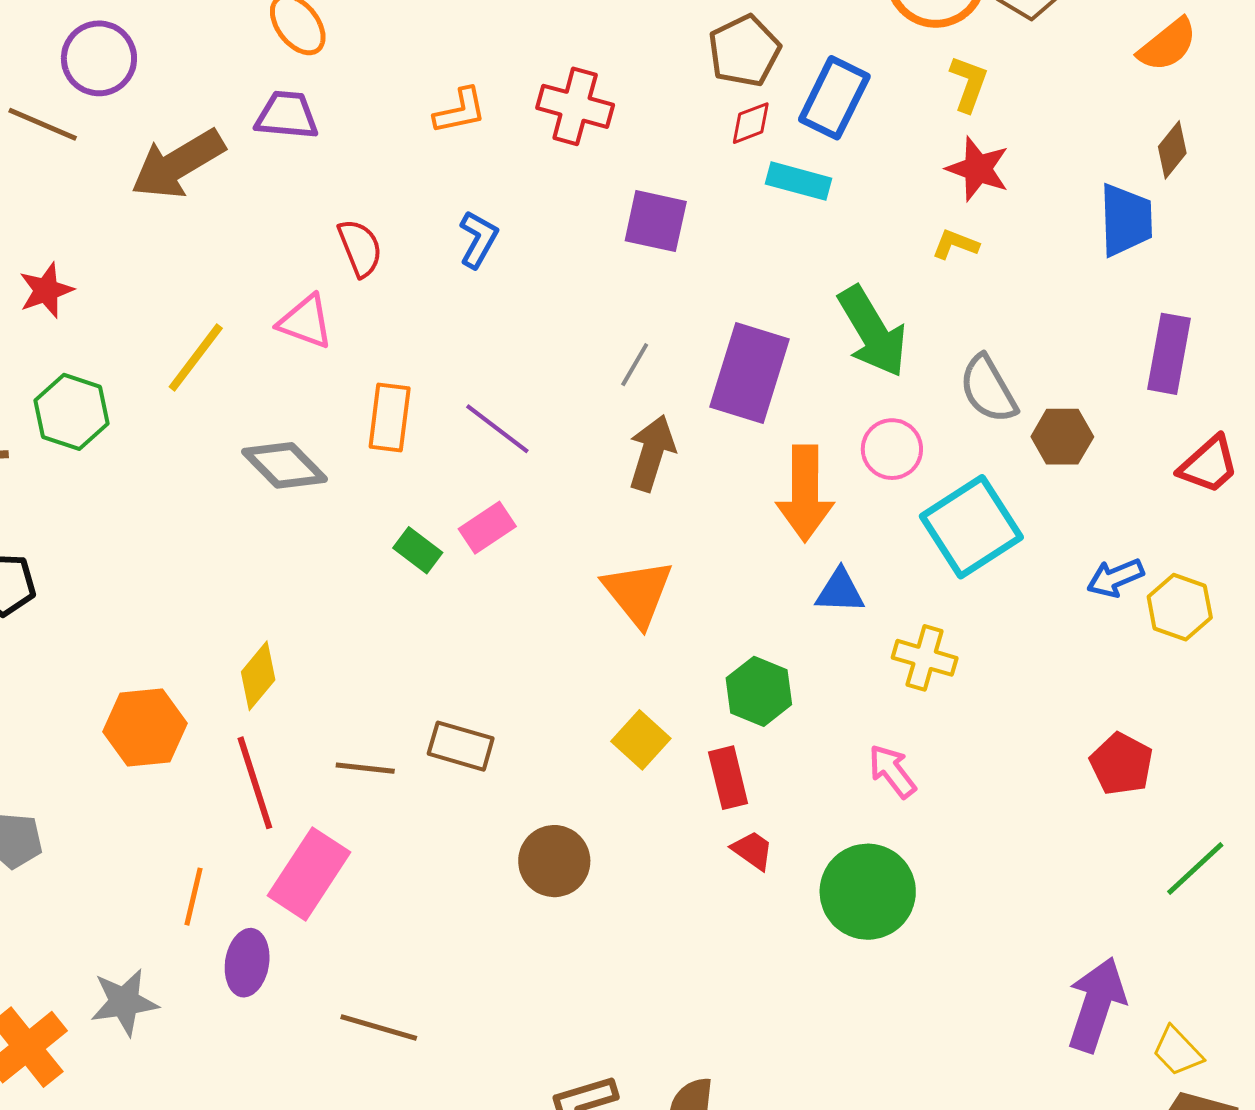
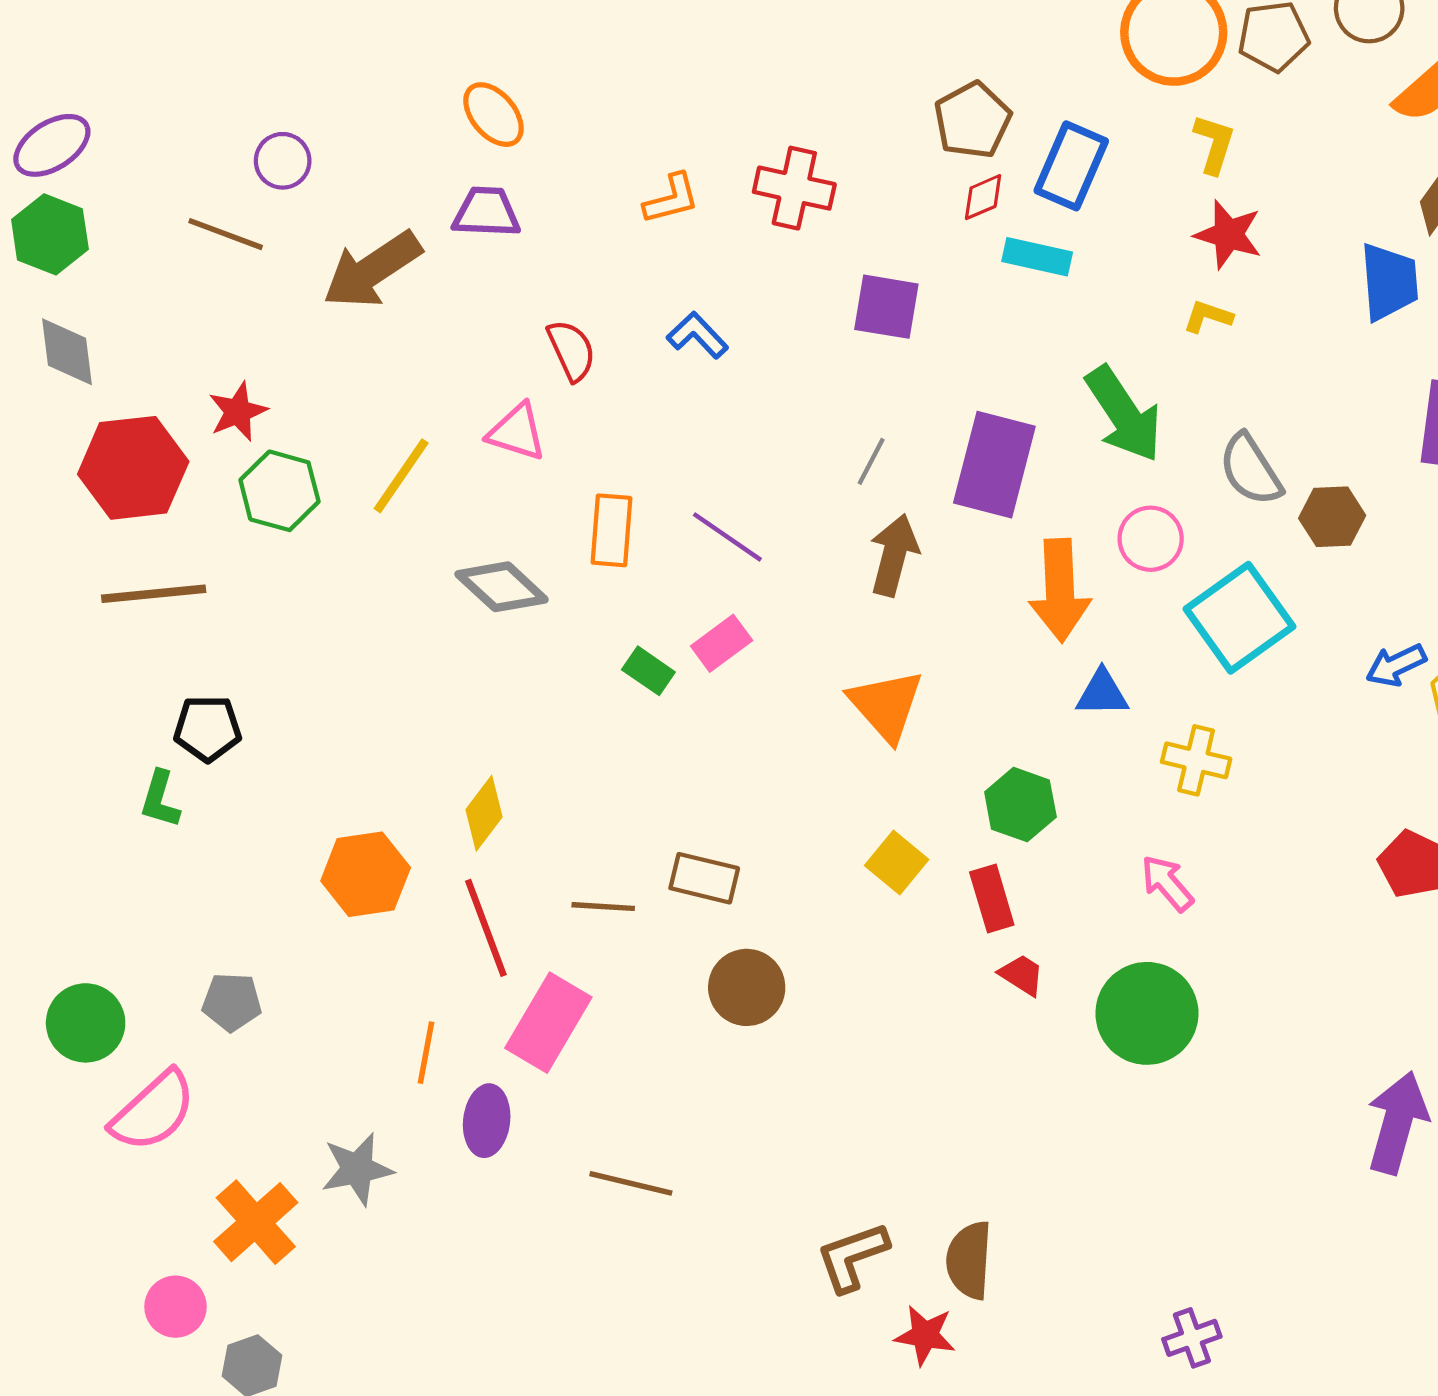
purple circle: (99, 58) -> (283, 161), size x0.7
blue L-shape: (478, 239) -> (697, 335), turned -70
green hexagon: (72, 412) -> (279, 491), moved
brown circle: (554, 861) -> (747, 987), moved

